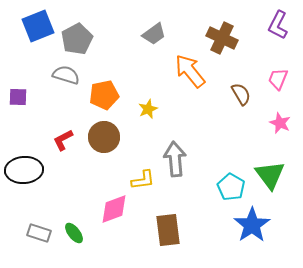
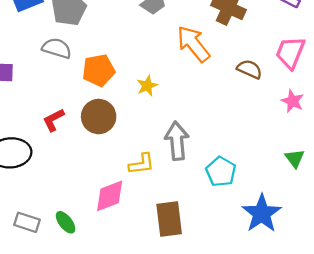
pink trapezoid: (278, 79) -> (290, 53), size x1.4
brown semicircle: (241, 94) -> (250, 69), turned -35
green triangle: (270, 175) -> (295, 158), moved, size x0.6
cyan pentagon: (231, 187) -> (221, 172), moved

